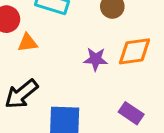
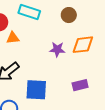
purple rectangle: (131, 113) -> (80, 85), turned -49

